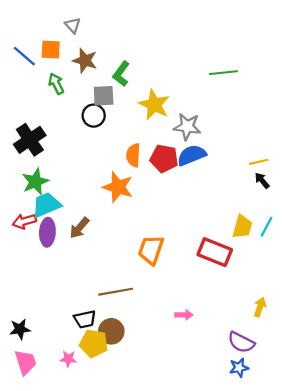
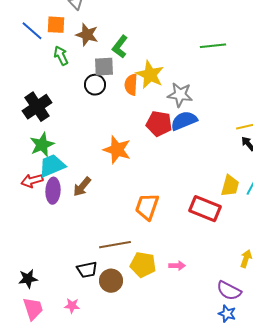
orange semicircle: (133, 155) -> (131, 85), moved
yellow pentagon: (94, 343) -> (143, 265), moved
blue star: (239, 368) -> (227, 314), turned 30

